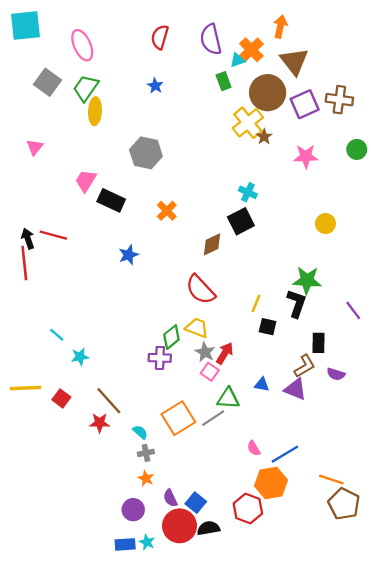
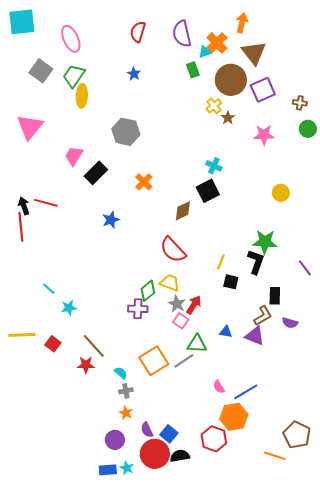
brown cross: (339, 100) -> (300, 103), moved, size x0.6
yellow cross: (248, 123) -> (214, 106), size x0.6
pink triangle: (35, 147) -> (30, 127), size x1.8
black rectangle: (111, 200) -> (96, 173), turned -70
orange line: (331, 480) -> (275, 456), moved

